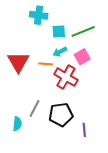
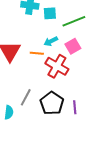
cyan square: (59, 31) -> (50, 13), moved
black pentagon: (61, 115) -> (52, 103), turned -30
purple line: (84, 130) -> (75, 107), moved

